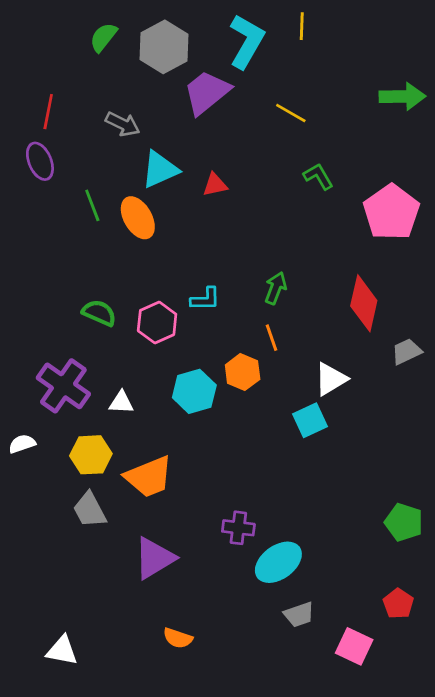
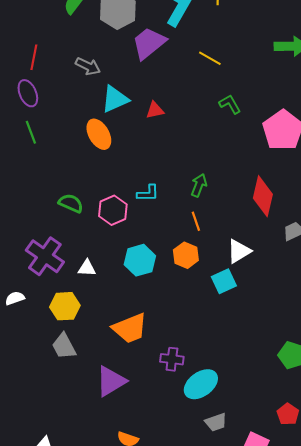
green line: (92, 205) -> (31, 132), moved
orange hexagon: (243, 372) -> (186, 255), moved
orange trapezoid: (149, 477) -> (130, 328), moved

